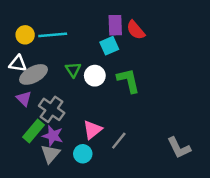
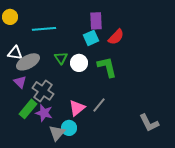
red semicircle: (136, 30) -> (116, 37), moved, turned -96
yellow circle: (25, 35) -> (10, 17), moved
gray line: (119, 141) -> (99, 105), moved
gray triangle: (50, 154) -> (57, 133), moved

